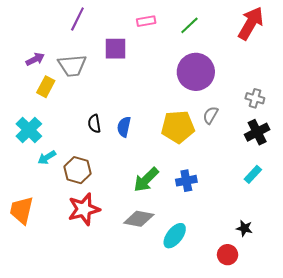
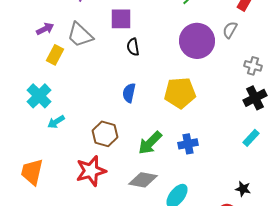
gray trapezoid: (72, 66) -> (80, 35), turned 48
gray semicircle: (211, 115) -> (230, 30), moved
black semicircle: (94, 124) -> (133, 47), moved
brown hexagon: (77, 170) -> (105, 134), moved

